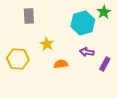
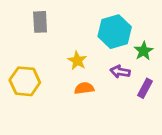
green star: (104, 12) -> (144, 51), moved
yellow star: (47, 44) -> (77, 61), moved

